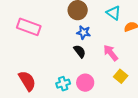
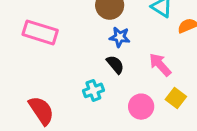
pink circle: (85, 83) -> (141, 107), moved
cyan cross: (63, 84) -> (93, 90), moved

